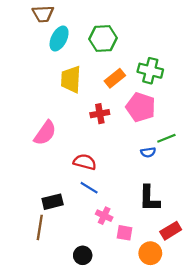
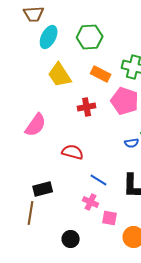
orange rectangle: (115, 78) -> (101, 74), turned 66
yellow trapezoid: (71, 79) -> (60, 75), turned -36
blue line: (89, 188) -> (99, 180), moved

